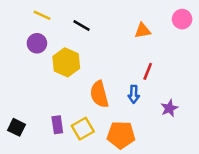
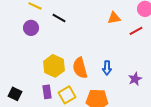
black line: (81, 25) -> (59, 18), moved
yellow hexagon: (66, 62) -> (54, 66), moved
red line: (148, 71) -> (136, 31), moved, turned 40

